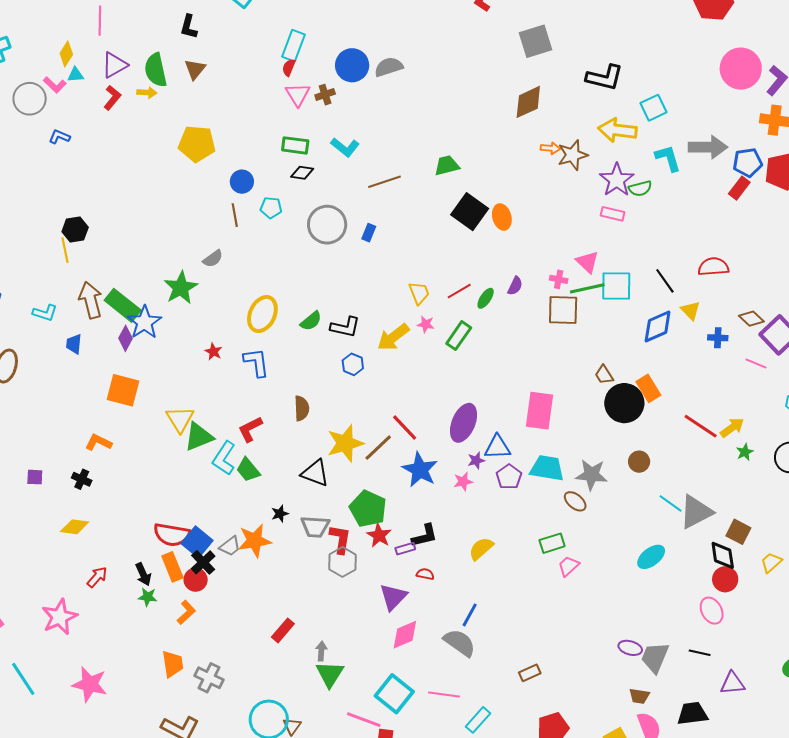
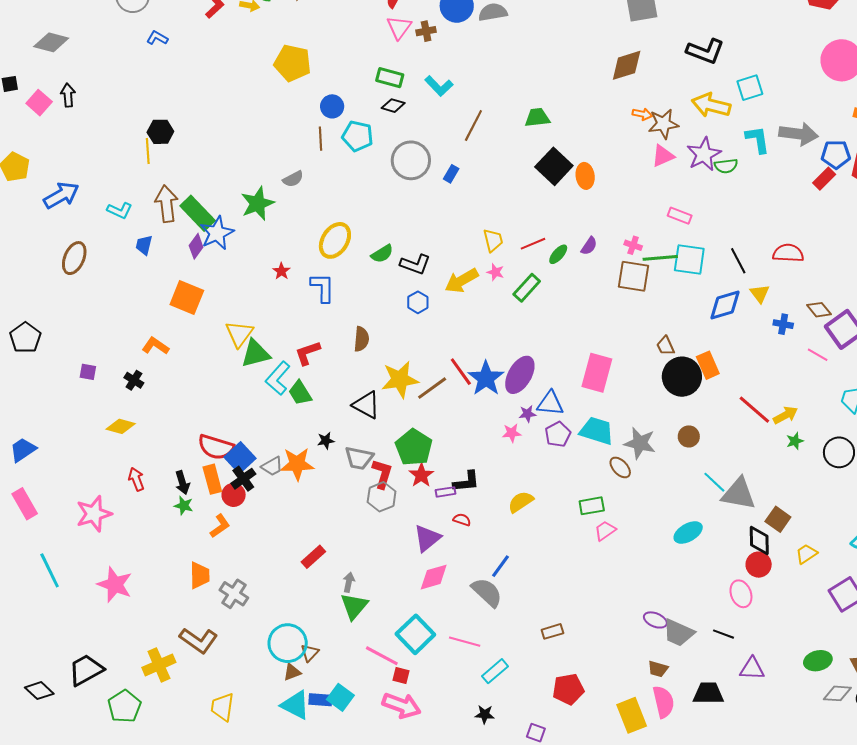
brown line: (384, 182) -> (473, 125), turned -52
cyan pentagon: (271, 208) -> (358, 136), size x1.4
pink rectangle: (613, 214) -> (680, 216), moved
pink triangle: (587, 262) -> (663, 156), moved, turned 45
blue star: (420, 470) -> (486, 378), moved
gray triangle: (696, 512) -> (739, 494), turned 30
red arrow: (97, 577) -> (136, 479), turned -70
gray trapezoid: (655, 657) -> (678, 633), turned -96

